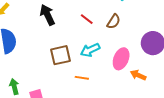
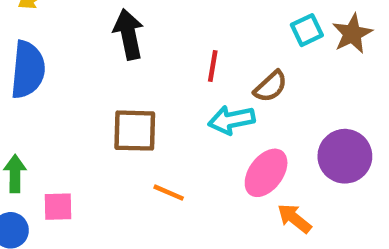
red line: (87, 19) -> (213, 66), turned 48
cyan arrow: (90, 50) -> (231, 120), moved

